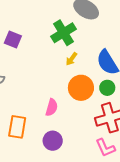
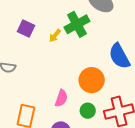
yellow arrow: (71, 59) -> (55, 36), moved
green circle: (107, 88) -> (88, 111), moved

